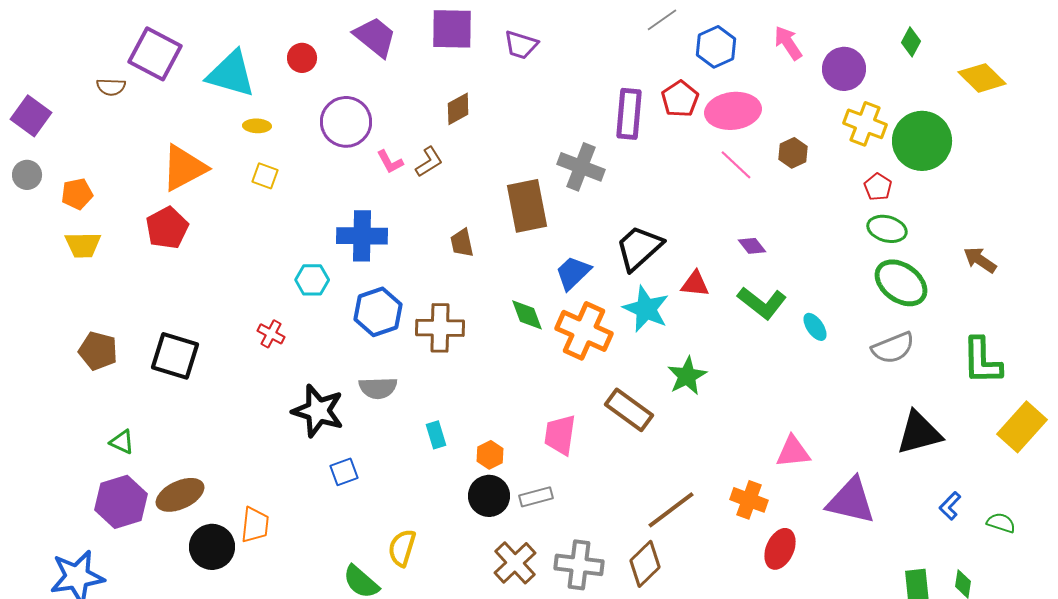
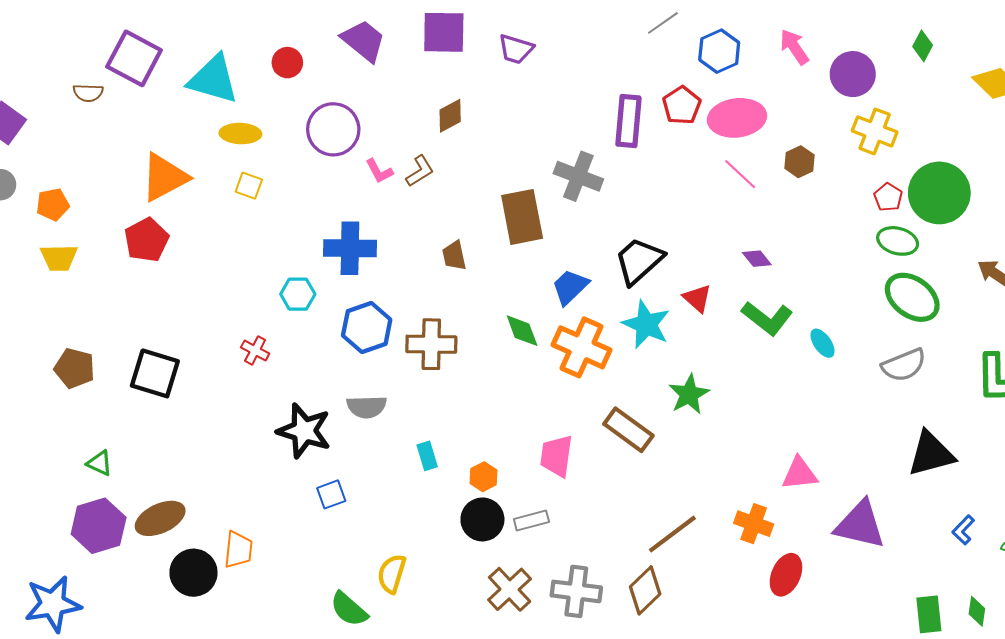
yellow ellipse: (257, 126) -> (240, 134), size x1.4
green circle: (922, 141) -> (939, 193), moved
red triangle: (695, 284) -> (697, 298), turned 36

